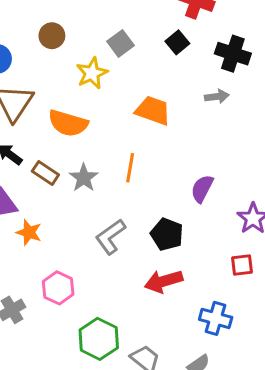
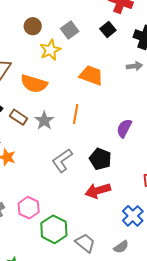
brown circle: (52, 36) -> (33, 26), moved
pink hexagon: (58, 288) -> (29, 208), moved
blue cross: (216, 318) -> (133, 216), turned 30

